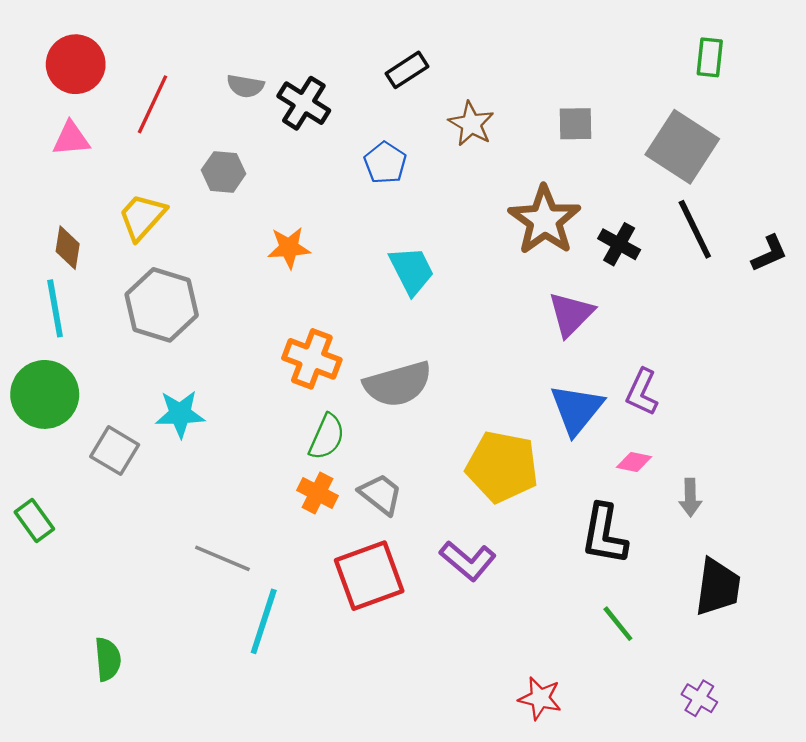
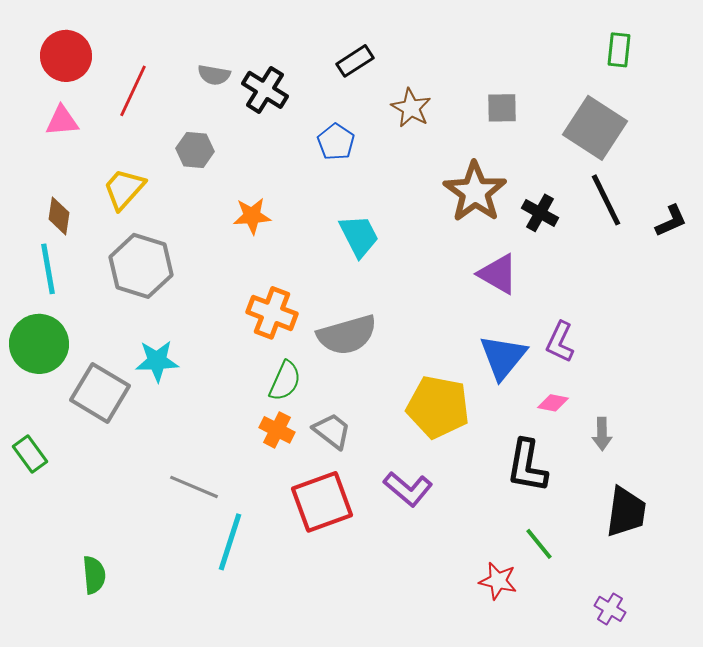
purple triangle: (571, 314) -> (498, 274), turned -45
gray square: (115, 451) -> (100, 393), size x1.4
red star: (540, 698) -> (498, 581), moved

